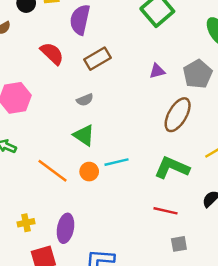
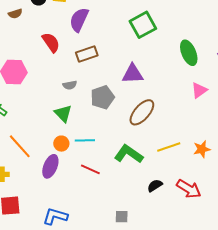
purple triangle: (157, 71) -> (133, 74), size x1.6
gray pentagon: (198, 74) -> (102, 97), moved
orange line: (52, 171) -> (20, 146), moved
red line: (165, 211) -> (90, 169), moved
purple ellipse: (65, 228) -> (50, 166), moved

